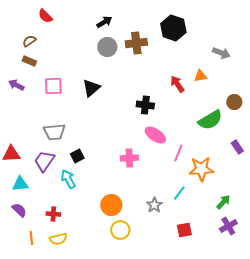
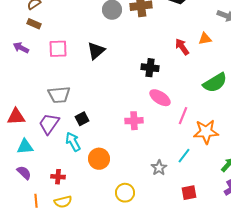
orange circle: (111, 205) -> (99, 159), moved

